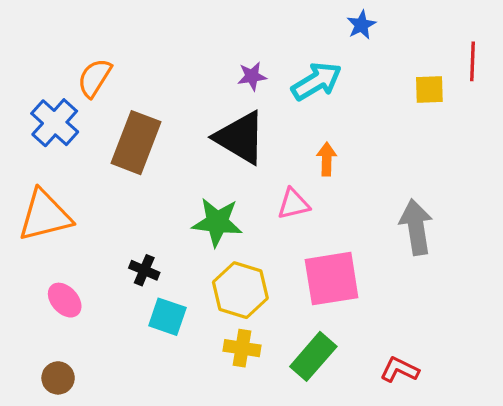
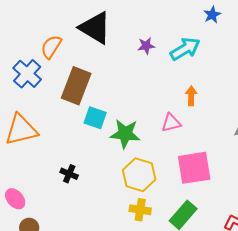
black triangle: (240, 138) -> (95, 28), moved
black cross: (144, 270) -> (69, 174), moved
pink ellipse: (65, 300) -> (15, 199), moved
cyan square: (167, 317) -> (95, 118), moved

